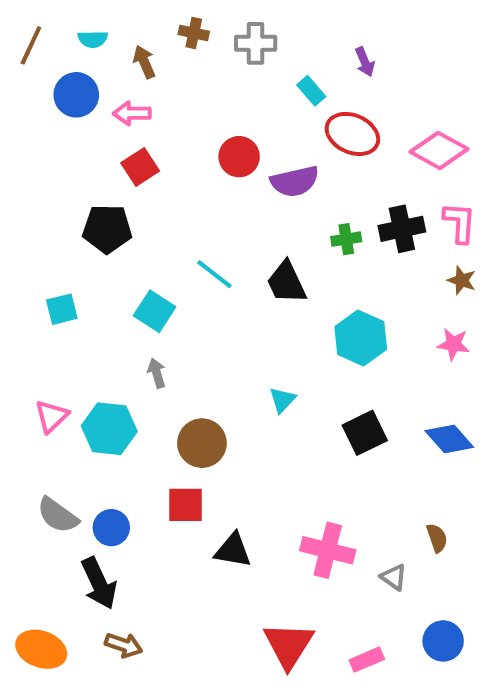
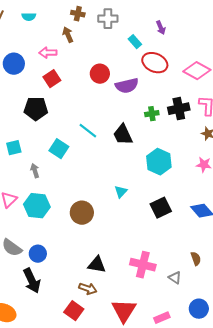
brown arrow: (144, 62) -> (68, 35), moved
blue circle: (76, 95) -> (14, 64), moved
gray arrow: (157, 373) -> (35, 171), moved
red square: (185, 505) -> (74, 311), moved, turned 36
brown arrow: (124, 645) -> (88, 289), moved

